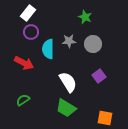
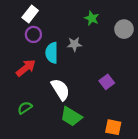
gray circle: (93, 44) -> (124, 29), moved
red arrow: (24, 63) -> (26, 68), turned -66
white semicircle: (68, 82) -> (60, 89), moved

